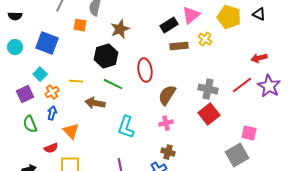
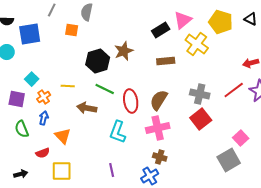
brown star: (120, 29) -> (124, 51), moved
yellow cross: (205, 39) -> (197, 44), size x1.6
blue square: (47, 43) -> (30, 34), moved, turned -30
brown rectangle: (179, 46) -> (166, 61), moved
red ellipse: (145, 70) -> (131, 101), moved
purple square: (25, 94) -> (17, 99), turned 36
pink cross: (166, 123) -> (158, 128), size x1.6
pink square: (249, 133) -> (241, 138), turned 35

